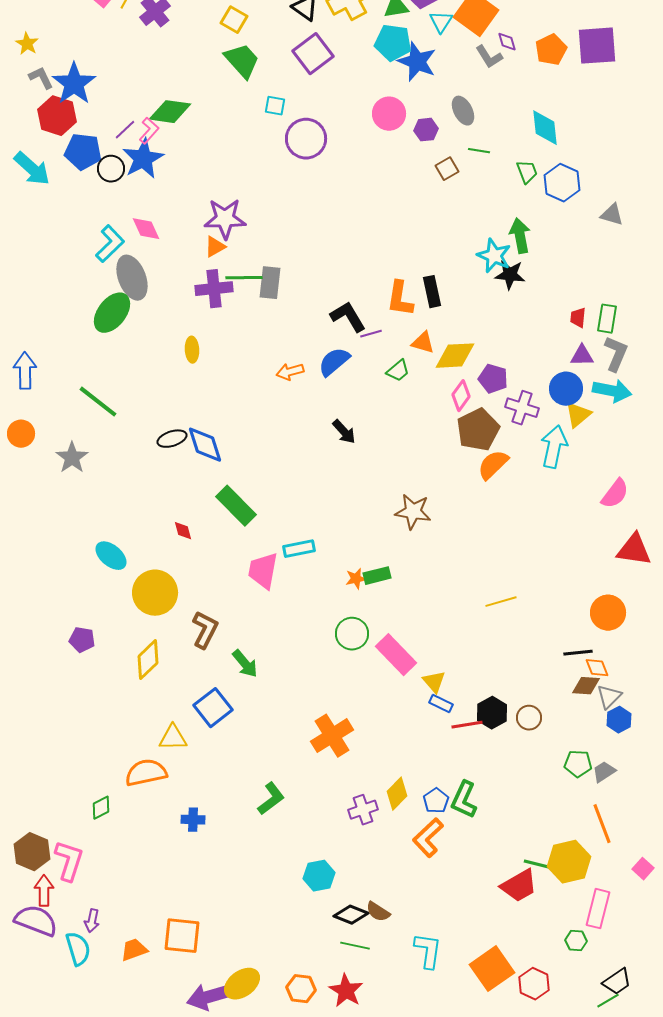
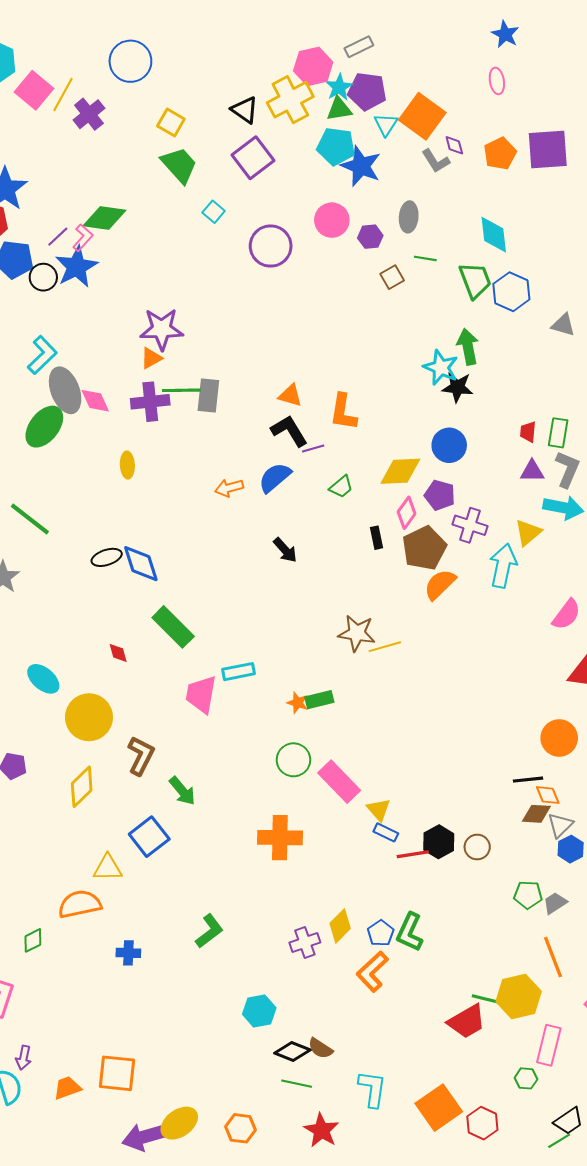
cyan square: (275, 106) -> (214, 212), turned 30
gray ellipse: (463, 111) -> (409, 217), turned 32
purple circle: (306, 139) -> (271, 246), moved
green trapezoid: (527, 172) -> (475, 280), size x1.5
pink diamond: (146, 229) -> (95, 401), moved
black rectangle: (432, 292) -> (376, 538), moved, size x0.7
orange triangle: (423, 343) -> (290, 395), moved
blue circle: (566, 389) -> (449, 445), moved
orange star: (356, 579) -> (298, 703), turned 30
yellow line: (501, 602) -> (385, 647), moved
orange cross: (332, 736) -> (280, 838), moved, turned 33
red star: (346, 991) -> (321, 1130), moved

